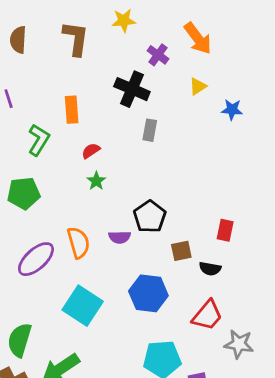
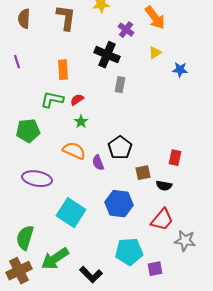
green L-shape: (39, 140) -> (52, 100), moved, turned -110
purple semicircle: (120, 237) -> (98, 163), turned 70
orange semicircle: (78, 243) -> (74, 151), moved, turned -50
purple ellipse: (36, 259) -> (37, 179), turned 52

